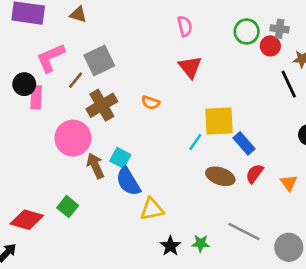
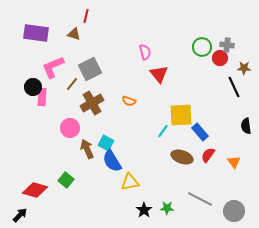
pink semicircle: (185, 26) -> (145, 52), moved
pink circle: (73, 138) -> (70, 128), size x0.7

